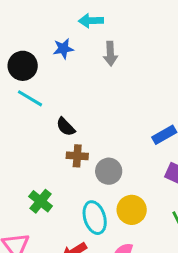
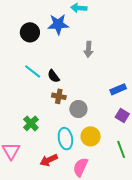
blue star: (63, 49) -> (58, 24), size x1.5
gray arrow: (110, 54) -> (88, 49), moved
cyan line: (30, 98) -> (33, 71), moved

